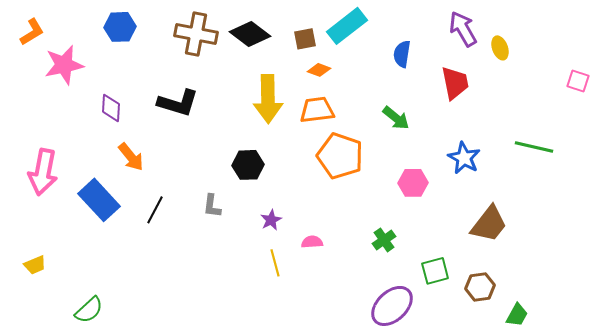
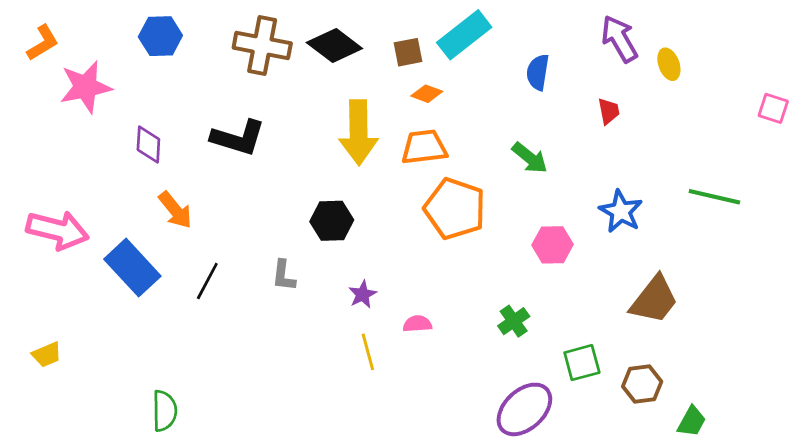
red trapezoid: (455, 83) -> (609, 111), size x0.6
pink arrow: (43, 172) -> (57, 230), turned -87
green semicircle: (89, 310) -> (164, 411), moved, turned -48

